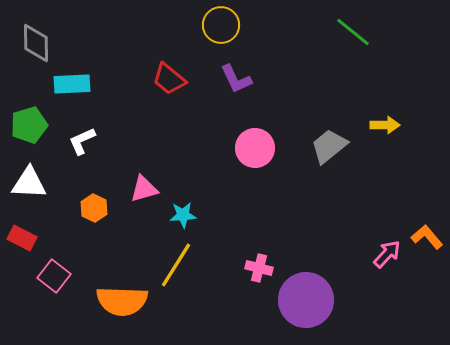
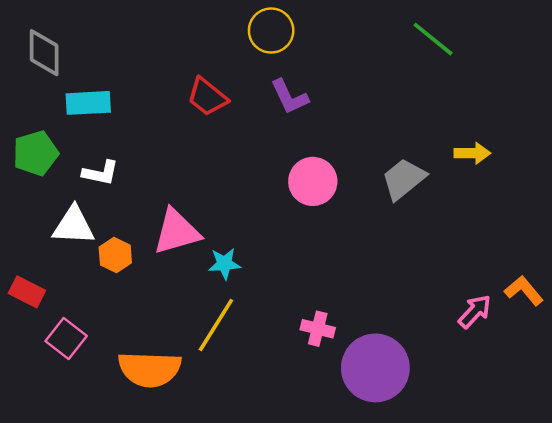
white L-shape: (82, 141) -> (101, 173), turned -144
white triangle: (29, 183) -> (74, 226), moved
pink triangle: (144, 189) -> (177, 232), size x1.4

